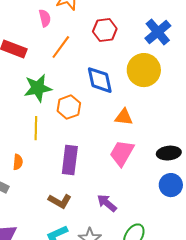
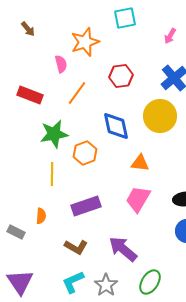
purple rectangle: (70, 160) -> (86, 206), turned 64
orange semicircle: (18, 162) -> (41, 216), moved
purple arrow: (107, 203) -> (123, 249), size x1.4

